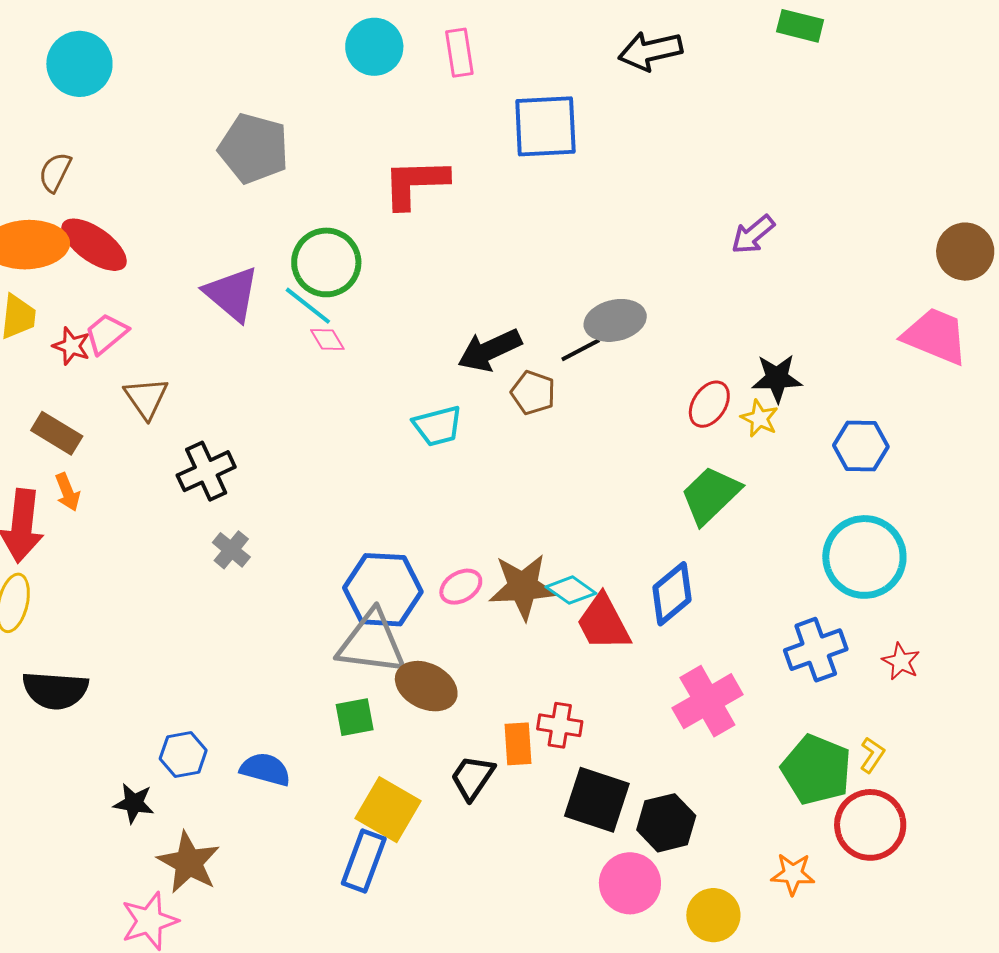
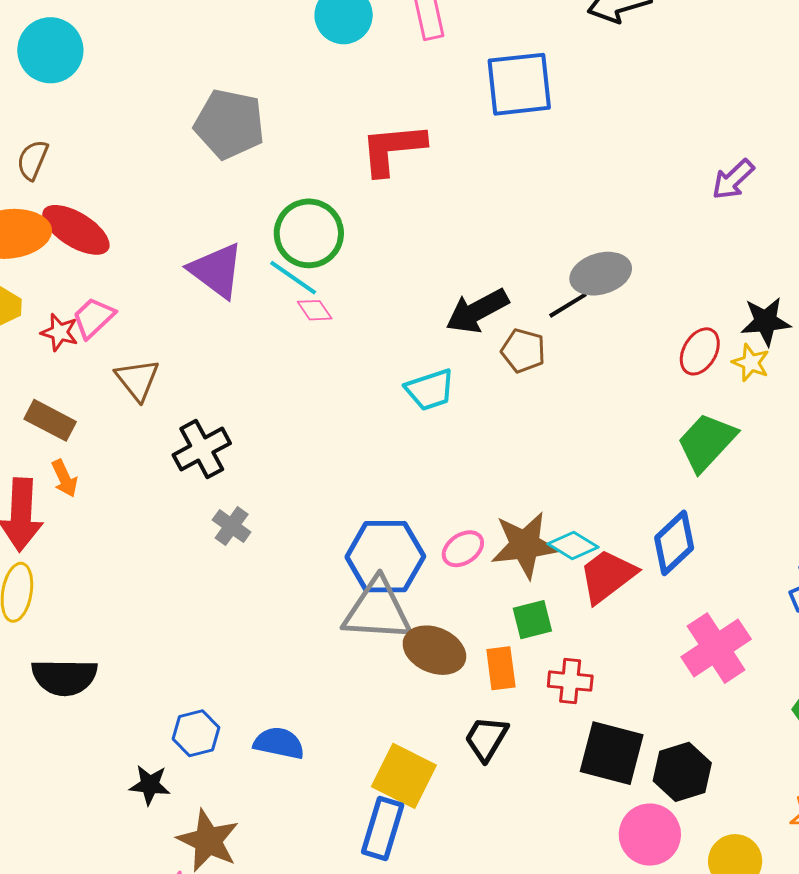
red trapezoid: (603, 623) -> (607, 576), turned 84
green square: (355, 717) -> (532, 620), moved
orange rectangle: (518, 744) -> (501, 668), moved

